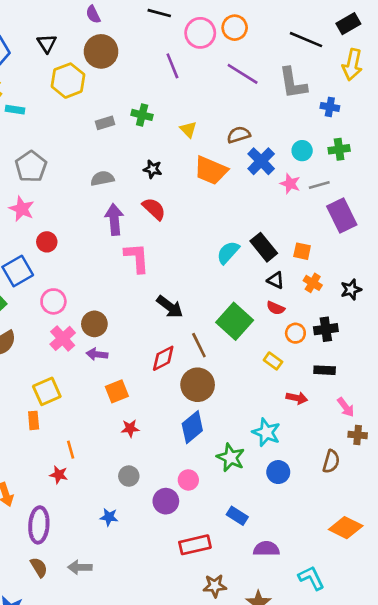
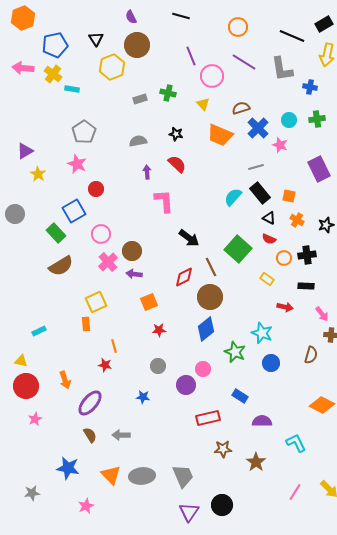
pink circle: (200, 33) -> (212, 76), moved
gray line: (319, 185) -> (256, 167), moved
purple arrow: (114, 219) -> (147, 172), size x0.6
purple ellipse: (39, 525) -> (90, 403), turned 36

